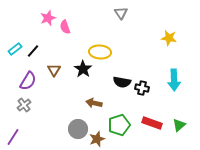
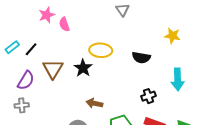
brown triangle: (54, 70) -> (53, 69), size x1.5
black semicircle: (122, 82) -> (141, 58), moved
black cross: (142, 88) -> (148, 96), moved, turned -32
gray cross: (24, 105) -> (22, 105), turned 32

